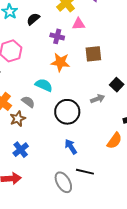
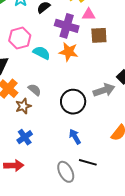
purple cross: (57, 36) -> (67, 26), size x1.6
brown square: (93, 54) -> (99, 35), moved
cyan semicircle: (44, 85) -> (42, 53), moved
gray arrow: (98, 99) -> (104, 90), size x1.5

